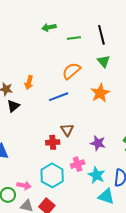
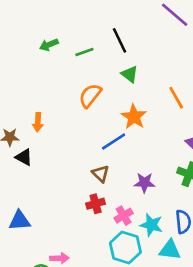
blue line: (59, 97) -> (114, 142), moved
black triangle: (13, 106) -> (24, 157), turned -40
red cross: (53, 142) -> (96, 204), moved
cyan hexagon: (52, 175) -> (125, 248), moved

